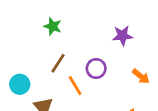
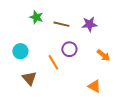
brown line: (58, 63) -> (61, 24), moved, turned 70
cyan circle: (20, 84) -> (20, 51), moved

